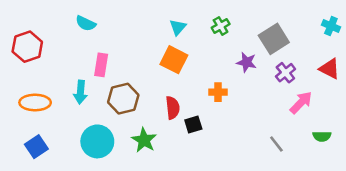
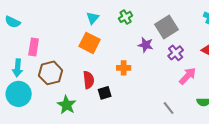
cyan semicircle: (86, 23) -> (13, 22), moved
cyan circle: (97, 141) -> (19, 94), moved

